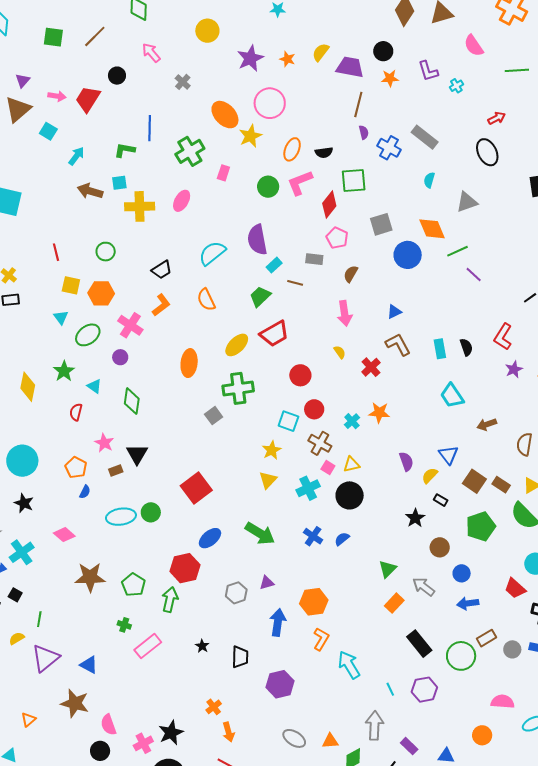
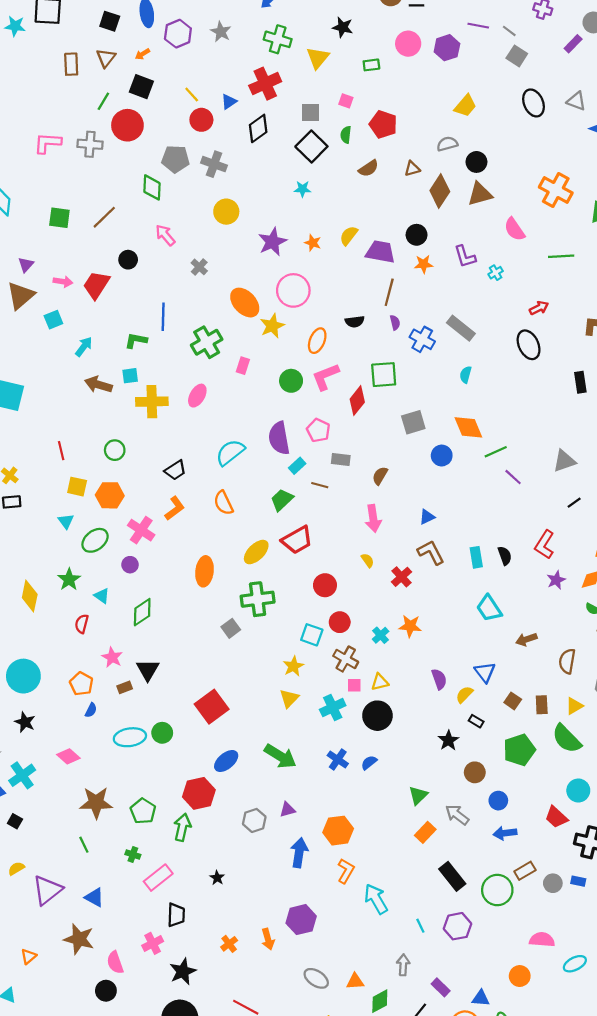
cyan square: (48, 131) -> (53, 320), turned 36
black semicircle: (324, 152) -> (355, 322), moved
gray triangle: (467, 202) -> (564, 461), moved
pink pentagon: (337, 238) -> (318, 430), moved
blue circle: (408, 255) -> (442, 456), size x0.7
green diamond: (132, 401) -> (142, 612), turned 48
pink square: (328, 468) -> (354, 685), turned -32
brown square: (474, 481) -> (513, 701), size x0.7
brown rectangle: (501, 485) -> (542, 705), turned 54
green line: (39, 619) -> (84, 845), moved, turned -35
black trapezoid: (240, 657) -> (176, 915), moved
gray arrow: (374, 726) -> (403, 965), size x0.7
orange arrow: (228, 732) -> (268, 939), moved
pink cross: (143, 743) -> (153, 943), moved

